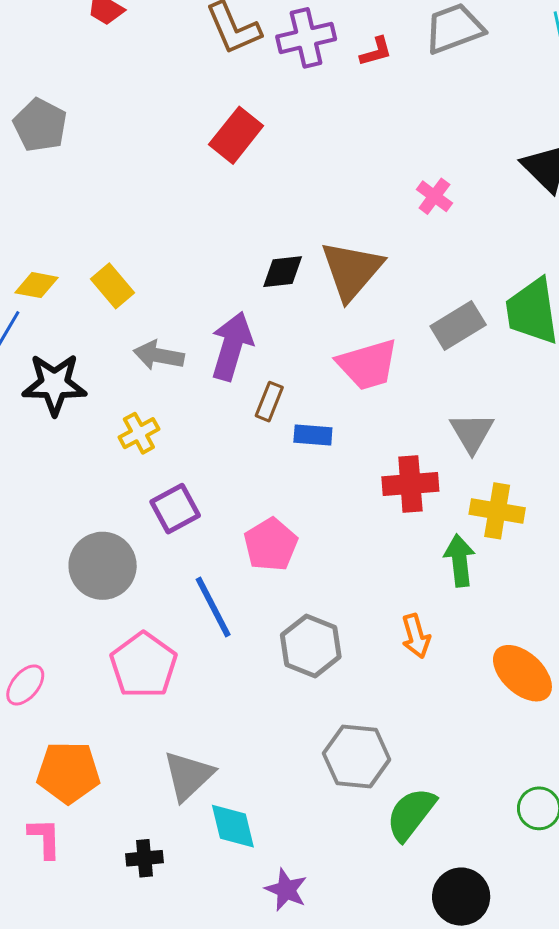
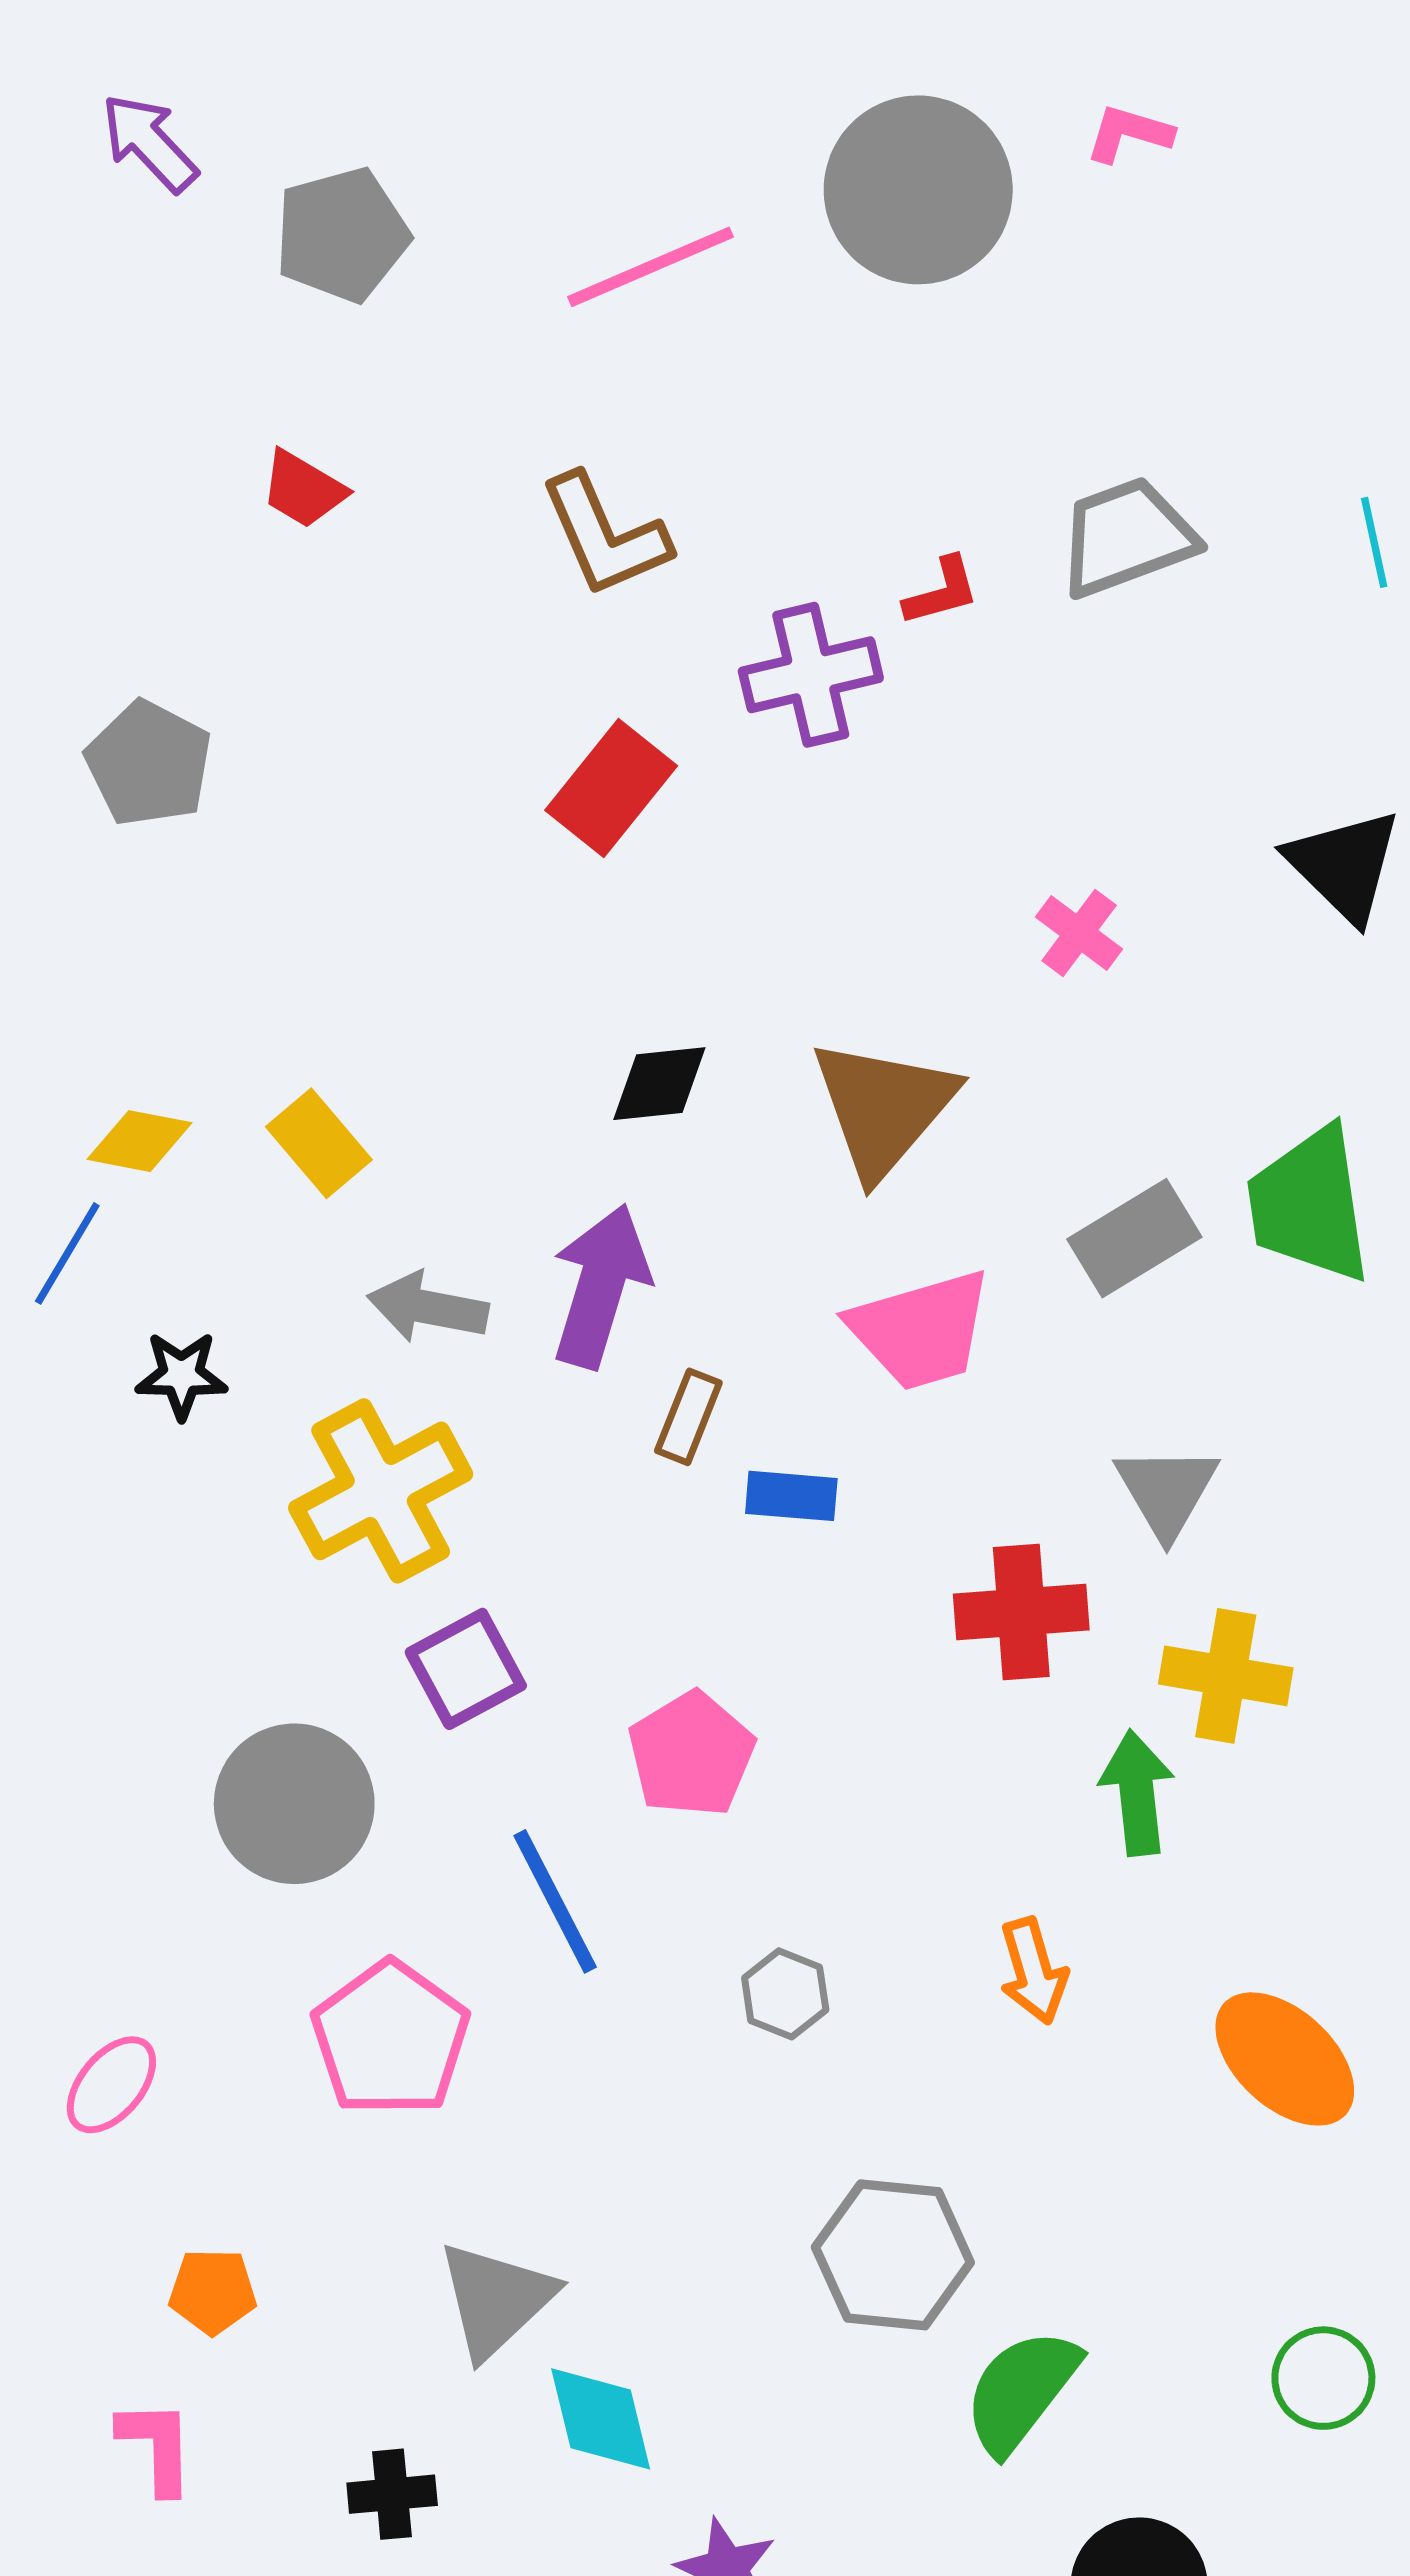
purple cross: (306, 38) -> (811, 675), moved
black diamond: (283, 272) -> (659, 1084), moved
black star: (54, 384) -> (181, 1375), size x0.6
yellow cross: (139, 433) -> (381, 1491), size x1.8
gray hexagon: (311, 646) -> (785, 1994), size x0.6
orange pentagon: (68, 772) -> (213, 2291), size x0.6

